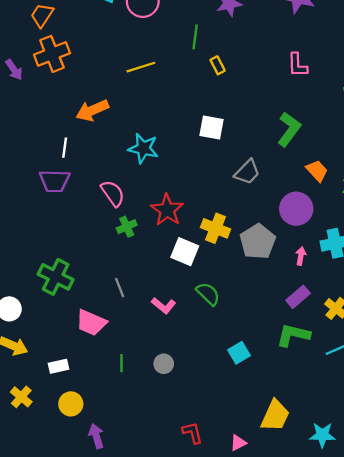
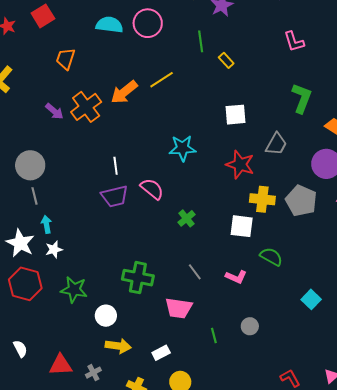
orange cross: (52, 54) -> (86, 107), moved
orange arrow: (92, 110) -> (124, 92), moved
pink semicircle: (113, 193) -> (152, 189), moved
red star: (167, 210) -> (240, 165), moved

